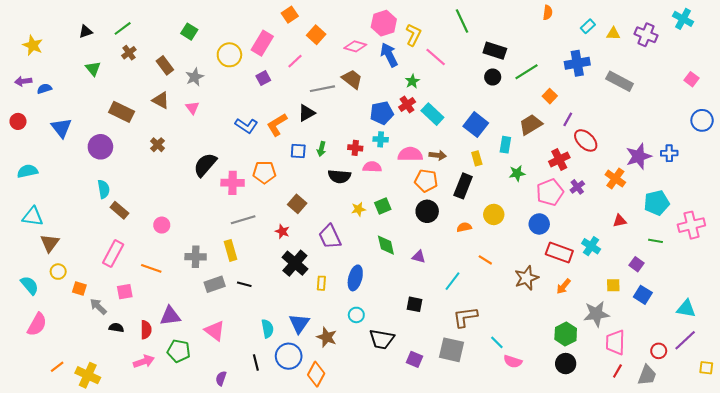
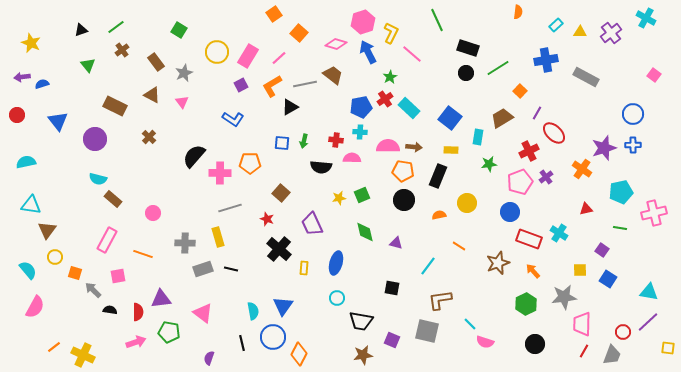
purple cross: (646, 35) -> (611, 33), turned 30
pink rectangle: (262, 43) -> (248, 56), moved
purple square: (263, 78) -> (241, 85), moved
blue circle: (702, 120) -> (633, 114), moved
orange L-shape: (277, 125) -> (272, 86), moved
yellow rectangle: (477, 158) -> (451, 150), turned -72
cyan semicircle: (104, 189) -> (98, 179), turned 114
orange arrow: (564, 286) -> (533, 271), turned 98
green hexagon: (566, 334) -> (526, 304), moved
brown star: (327, 337) -> (363, 355), moved, turned -30

